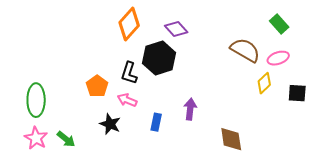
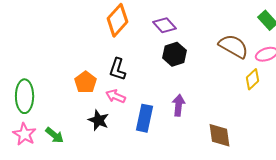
black hexagon: (159, 58) -> (175, 54), moved, size x0.7
blue rectangle: (156, 122) -> (145, 118), size x1.5

